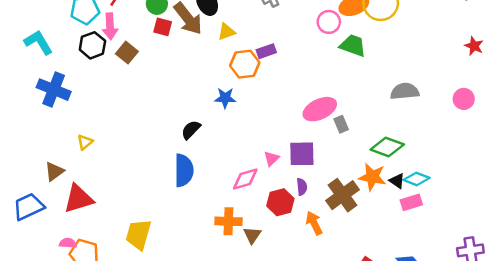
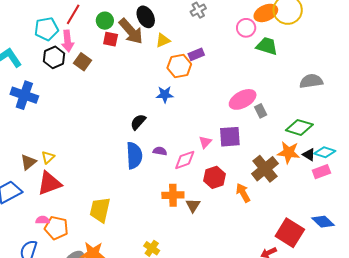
yellow triangle: (85, 142) -> (48, 157), moved
purple semicircle: (302, 187) -> (160, 151), moved, turned -72

